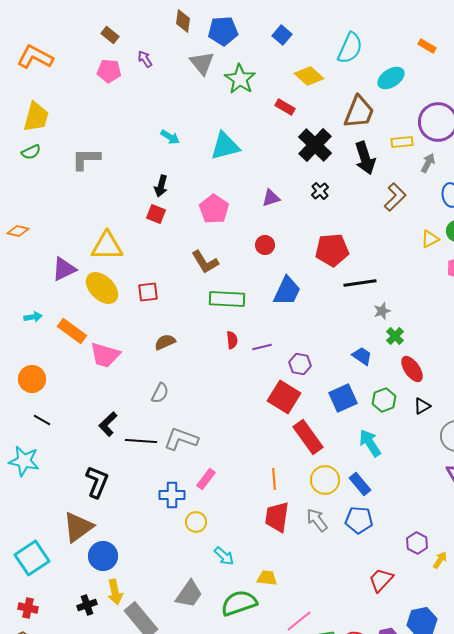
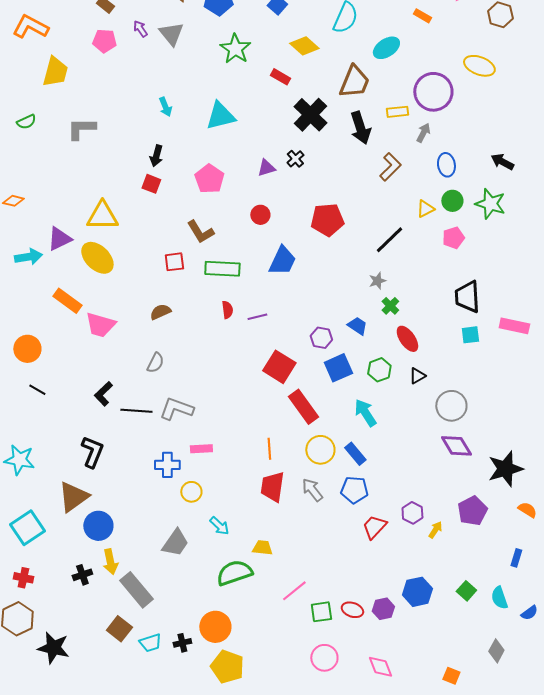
gray triangle: (202, 63) -> (171, 34), moved
yellow trapezoid: (36, 117) -> (55, 72), moved
cyan arrow: (170, 137) -> (165, 107), turned 36
black cross: (320, 191) -> (295, 159), moved
black line: (360, 283) -> (389, 240), moved, turned -36
red square: (148, 292) -> (174, 262), moved
cyan arrow: (33, 317) -> (28, 257), moved, size x1.5
purple hexagon: (300, 364) -> (321, 338), moved
cyan star: (24, 461) -> (19, 460), moved
pink rectangle: (206, 479) -> (201, 449), turned 50
red trapezoid: (381, 580) -> (374, 527), moved
gray trapezoid: (189, 594) -> (175, 543), moved

